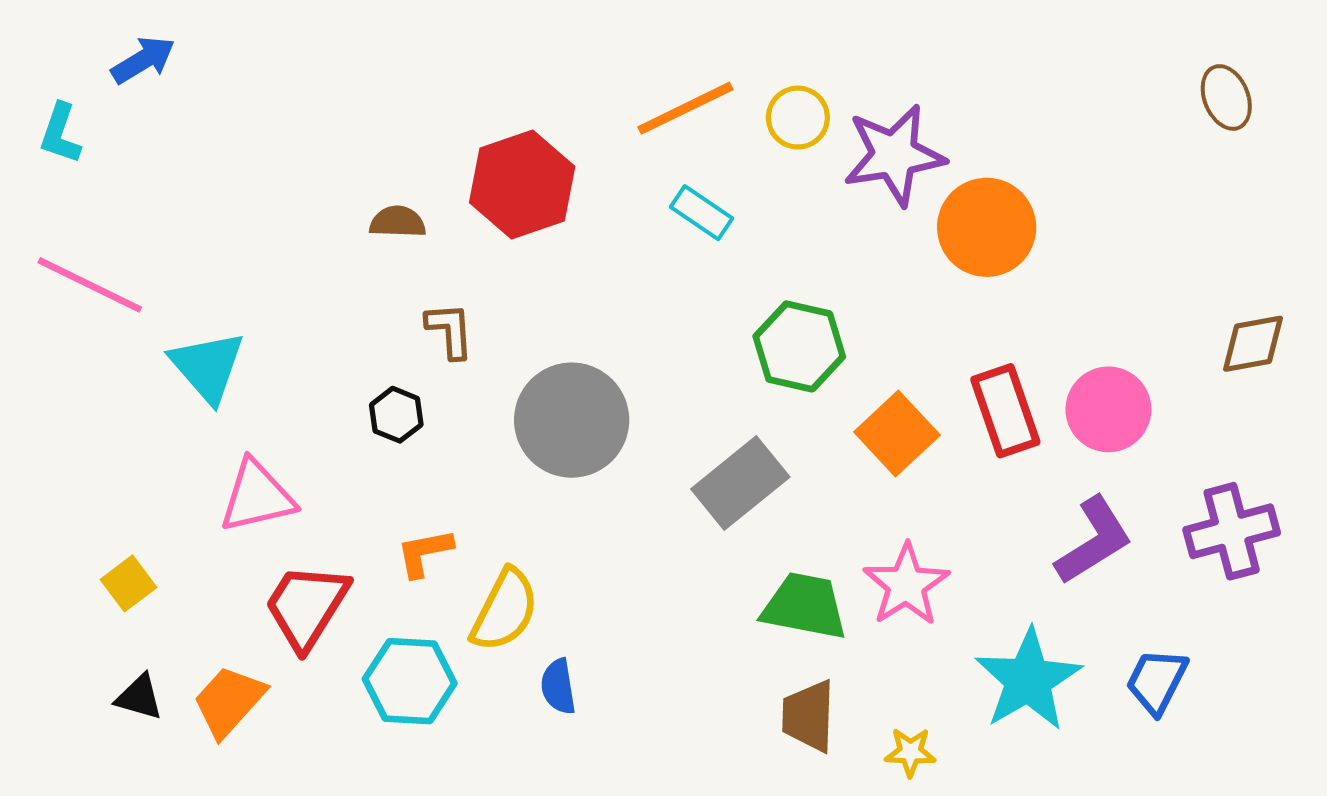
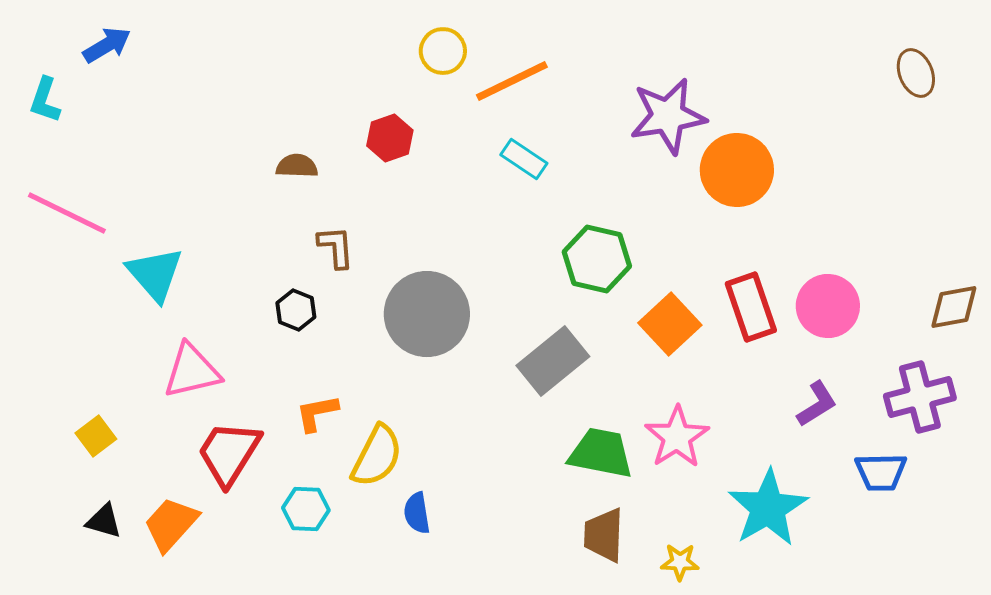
yellow circle: (798, 118) -> (443, 51), moved
red hexagon: (522, 184) -> (390, 138), size x0.6
brown diamond: (1253, 344) -> (954, 307), moved
purple L-shape: (1094, 541) -> (817, 404), size x0.7
cyan hexagon: (410, 681) -> (306, 509), size x0.7
blue trapezoid: (1157, 681) -> (881, 472), moved, turned -118

